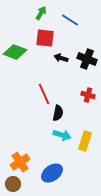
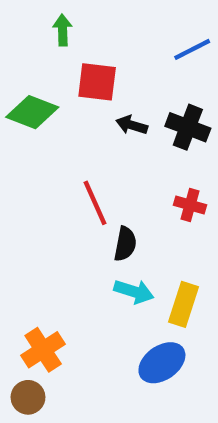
green arrow: (41, 13) -> (63, 30), moved, turned -32
blue line: (70, 20) -> (192, 49), moved, turned -60
blue ellipse: (52, 173) -> (162, 363), moved

